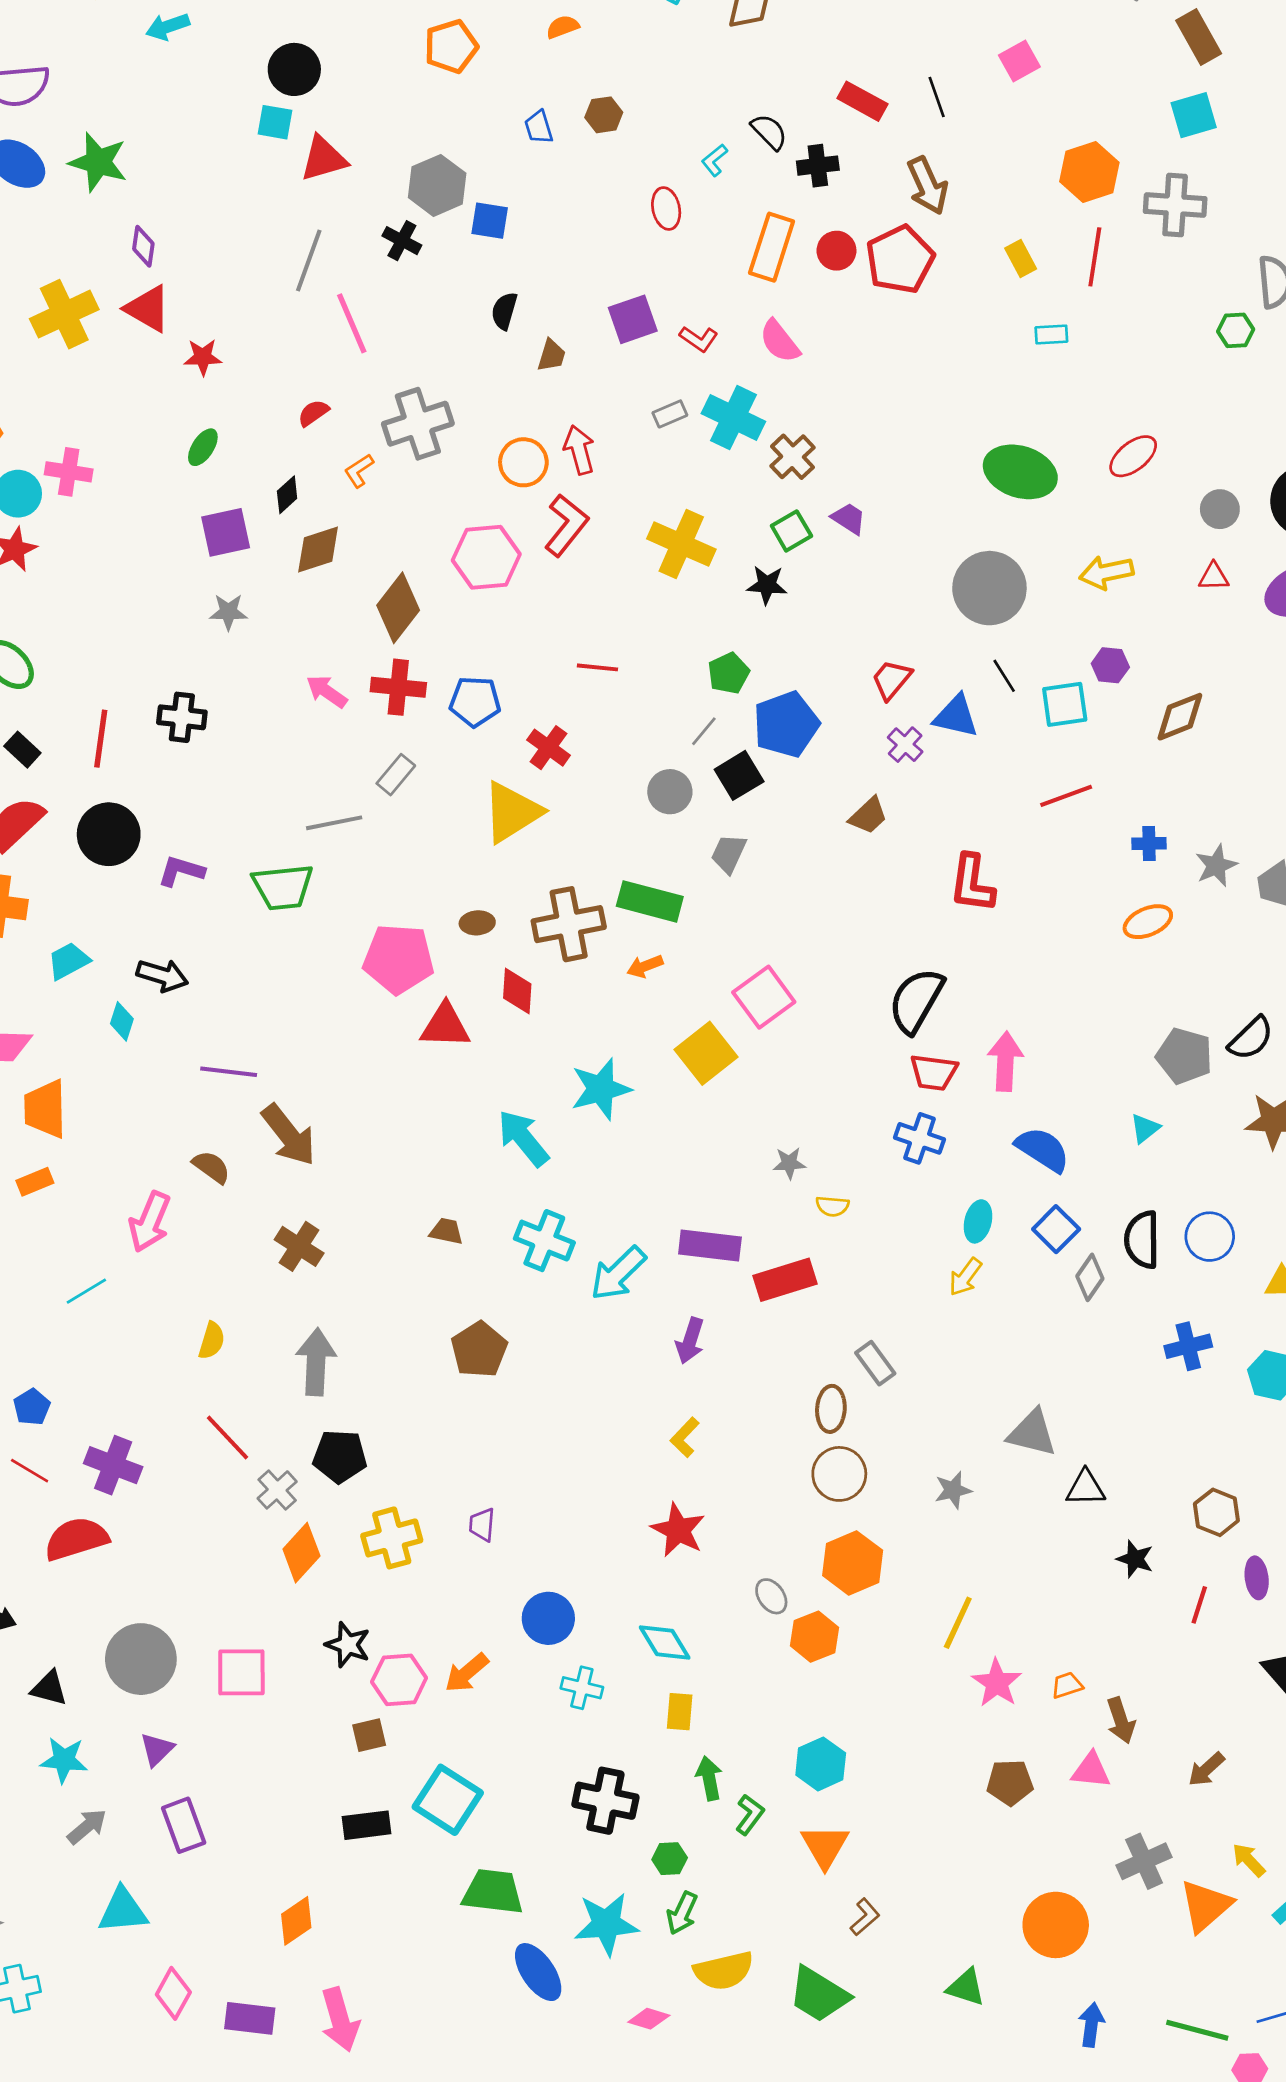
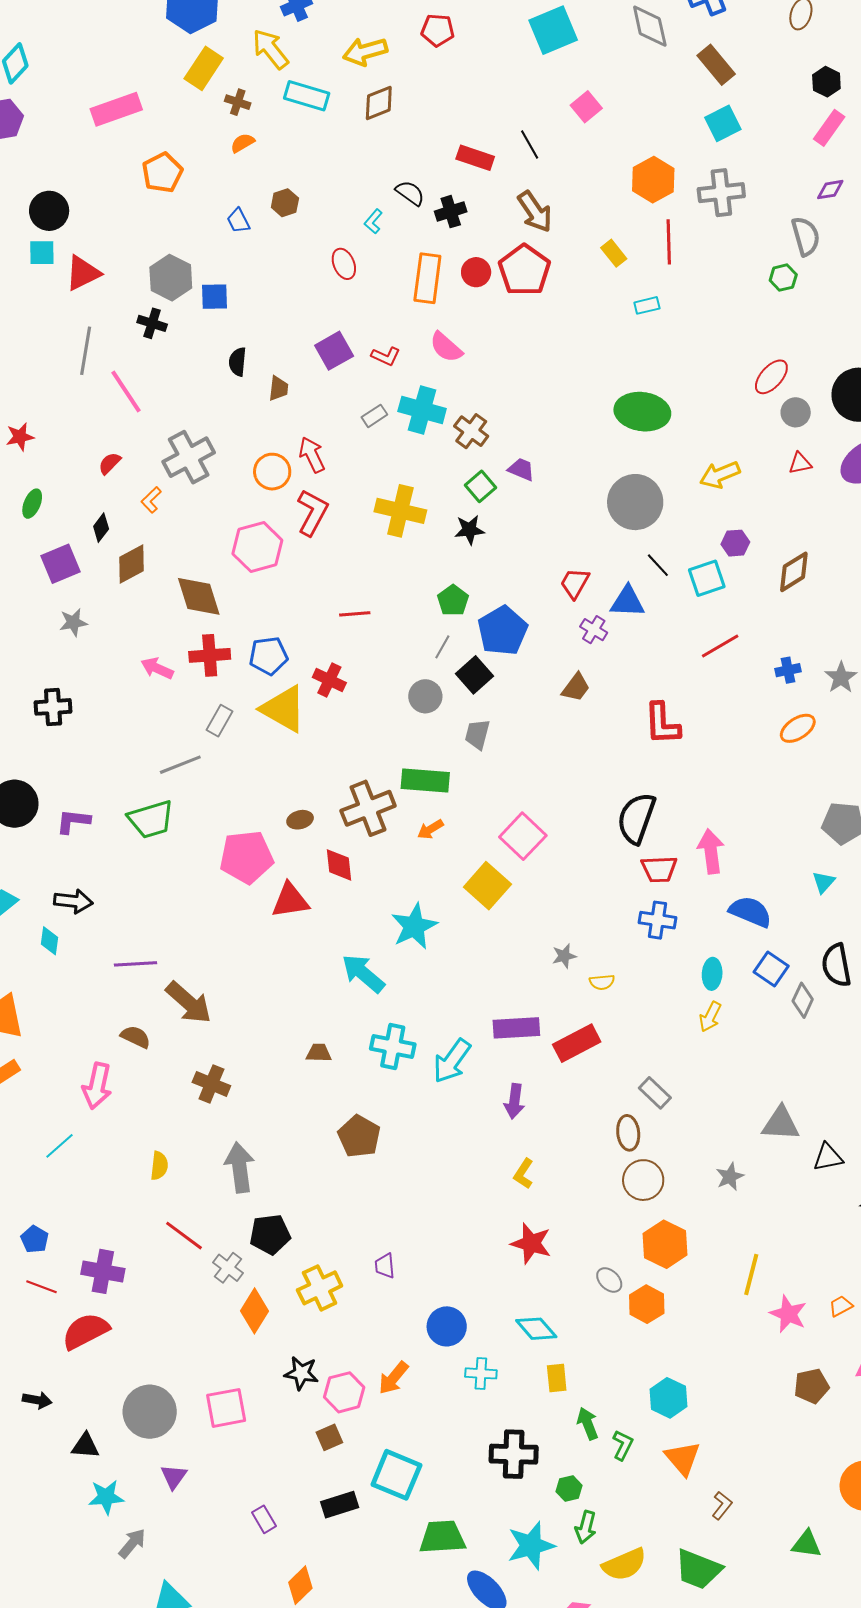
red ellipse: (1133, 456) -> (771, 377), moved
brown diamond: (398, 608) -> (199, 596), turned -45
yellow triangle: (512, 812) -> (284, 709), moved, turned -48
purple rectangle: (184, 1825) -> (264, 1519), moved, size x0.7

